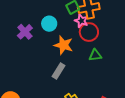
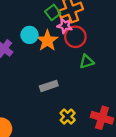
orange star: (63, 45) -> (47, 41), moved, turned 30
gray rectangle: (59, 71) -> (49, 86), turned 49

